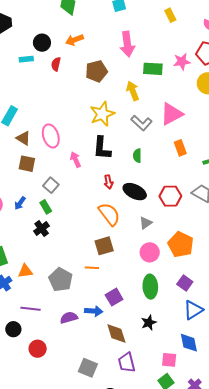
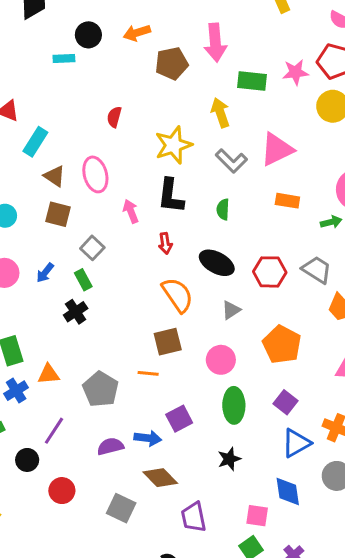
red semicircle: (56, 64) -> (114, 117), moved
brown pentagon: (96, 71) -> (172, 63), moved
orange rectangle: (180, 148) -> (287, 201), turned -63
red arrow: (108, 182) -> (165, 243), moved
pink circle: (150, 252) -> (221, 360), moved
purple line: (30, 309) -> (54, 431), turned -66
brown diamond: (116, 333) -> (160, 478), moved, turned -30
gray square: (88, 368) -> (121, 508), moved

